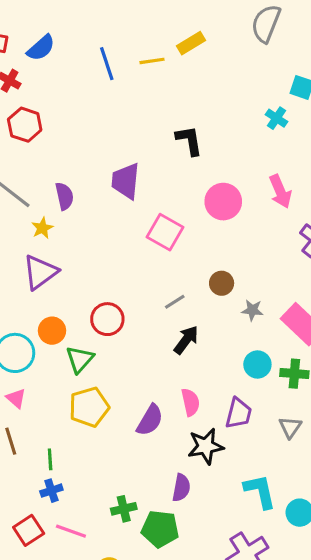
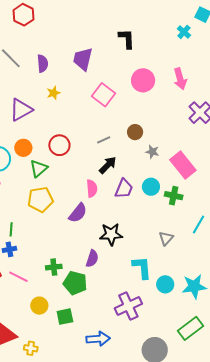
yellow star: (42, 228) -> (53, 93), moved
pink semicircle: (190, 402) -> (92, 188), moved
purple trapezoid: (239, 413) -> (124, 189), moved
gray triangle: (290, 427) -> (166, 238), moved

